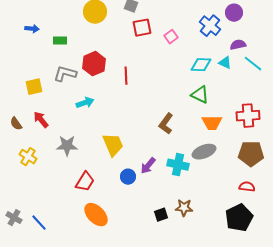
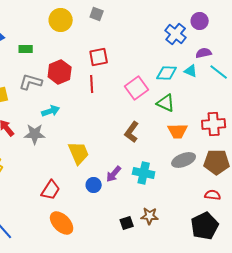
red square: (142, 28) -> (99, 57), moved
pink square: (171, 37) -> (137, 88), moved, size x1.6
gray star: (67, 146) -> (35, 134), moved
gray ellipse: (204, 152) -> (184, 160), moved

